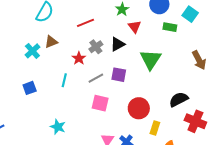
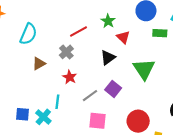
red line: (85, 23) -> (78, 32), moved
gray cross: (96, 47) -> (66, 52), moved
cyan cross: (32, 51) -> (43, 117), moved
purple square: (119, 75) -> (113, 89), turned 35
blue square: (30, 88) -> (23, 114), turned 32

